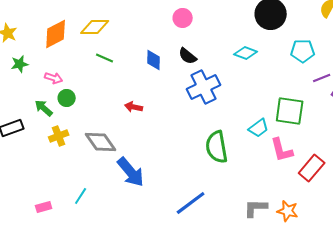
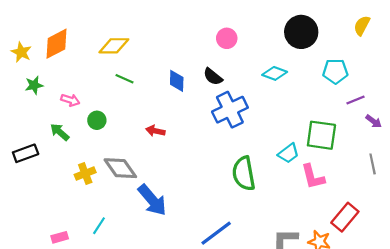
pink circle: (183, 18) -> (227, 38), moved
orange diamond: (56, 34) -> (56, 44), moved
green circle: (67, 98) -> (97, 120), moved
yellow cross: (59, 136) -> (85, 173), moved
red rectangle: (312, 168) -> (345, 217), moved

